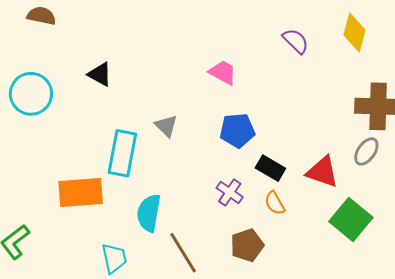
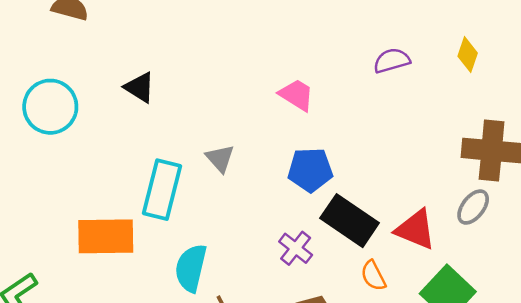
yellow diamond: (355, 33) -> (468, 55), size x0.7
purple semicircle: (296, 41) -> (392, 61), turned -64
black rectangle: (270, 168) -> (350, 221), size x1.5
orange semicircle: (275, 203) -> (373, 276), moved

